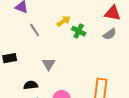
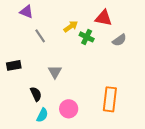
red triangle: (113, 13) -> (104, 18), moved
black semicircle: (31, 85) -> (36, 94), turned 72

